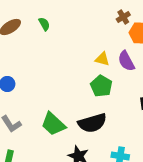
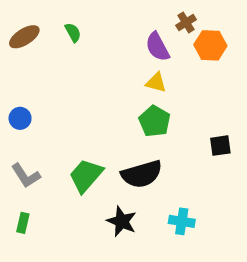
purple semicircle: (126, 61) -> (157, 47), moved
green trapezoid: (53, 124) -> (86, 176), turned 88

